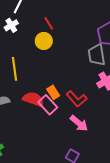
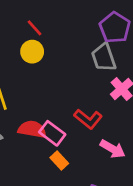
orange rectangle: (53, 92) -> (59, 160), moved
pink arrow: (79, 123) -> (113, 149), moved

